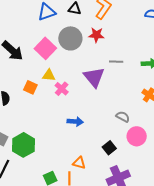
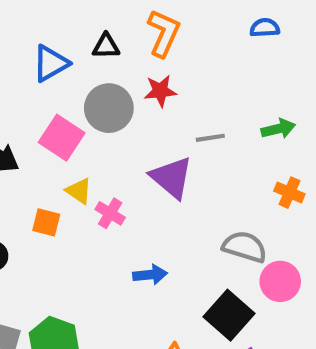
yellow triangle: (49, 75) -> (79, 191), turned 40
gray semicircle: (123, 117) -> (245, 247), size x1.5
black square: (109, 148) -> (229, 315), size x1.6

